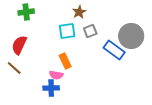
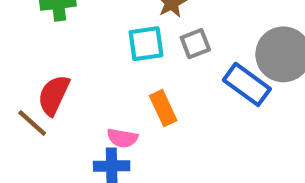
red semicircle: (19, 45) -> (54, 95), moved
orange rectangle: (65, 61) -> (163, 108), moved

